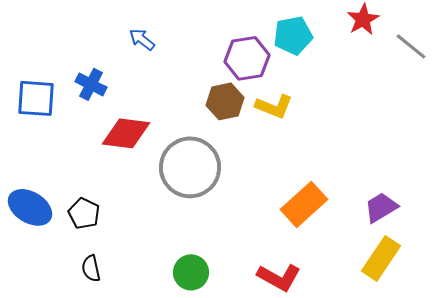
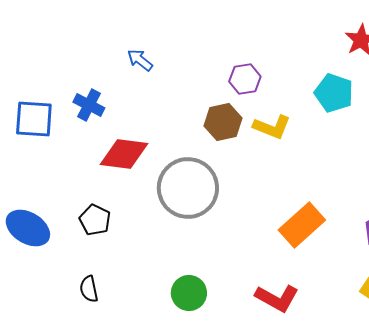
cyan pentagon: (293, 35) -> (334, 93), moved, turned 30
purple hexagon: (247, 58) -> (245, 79), size x0.7
black pentagon: (84, 213) -> (95, 220), moved

